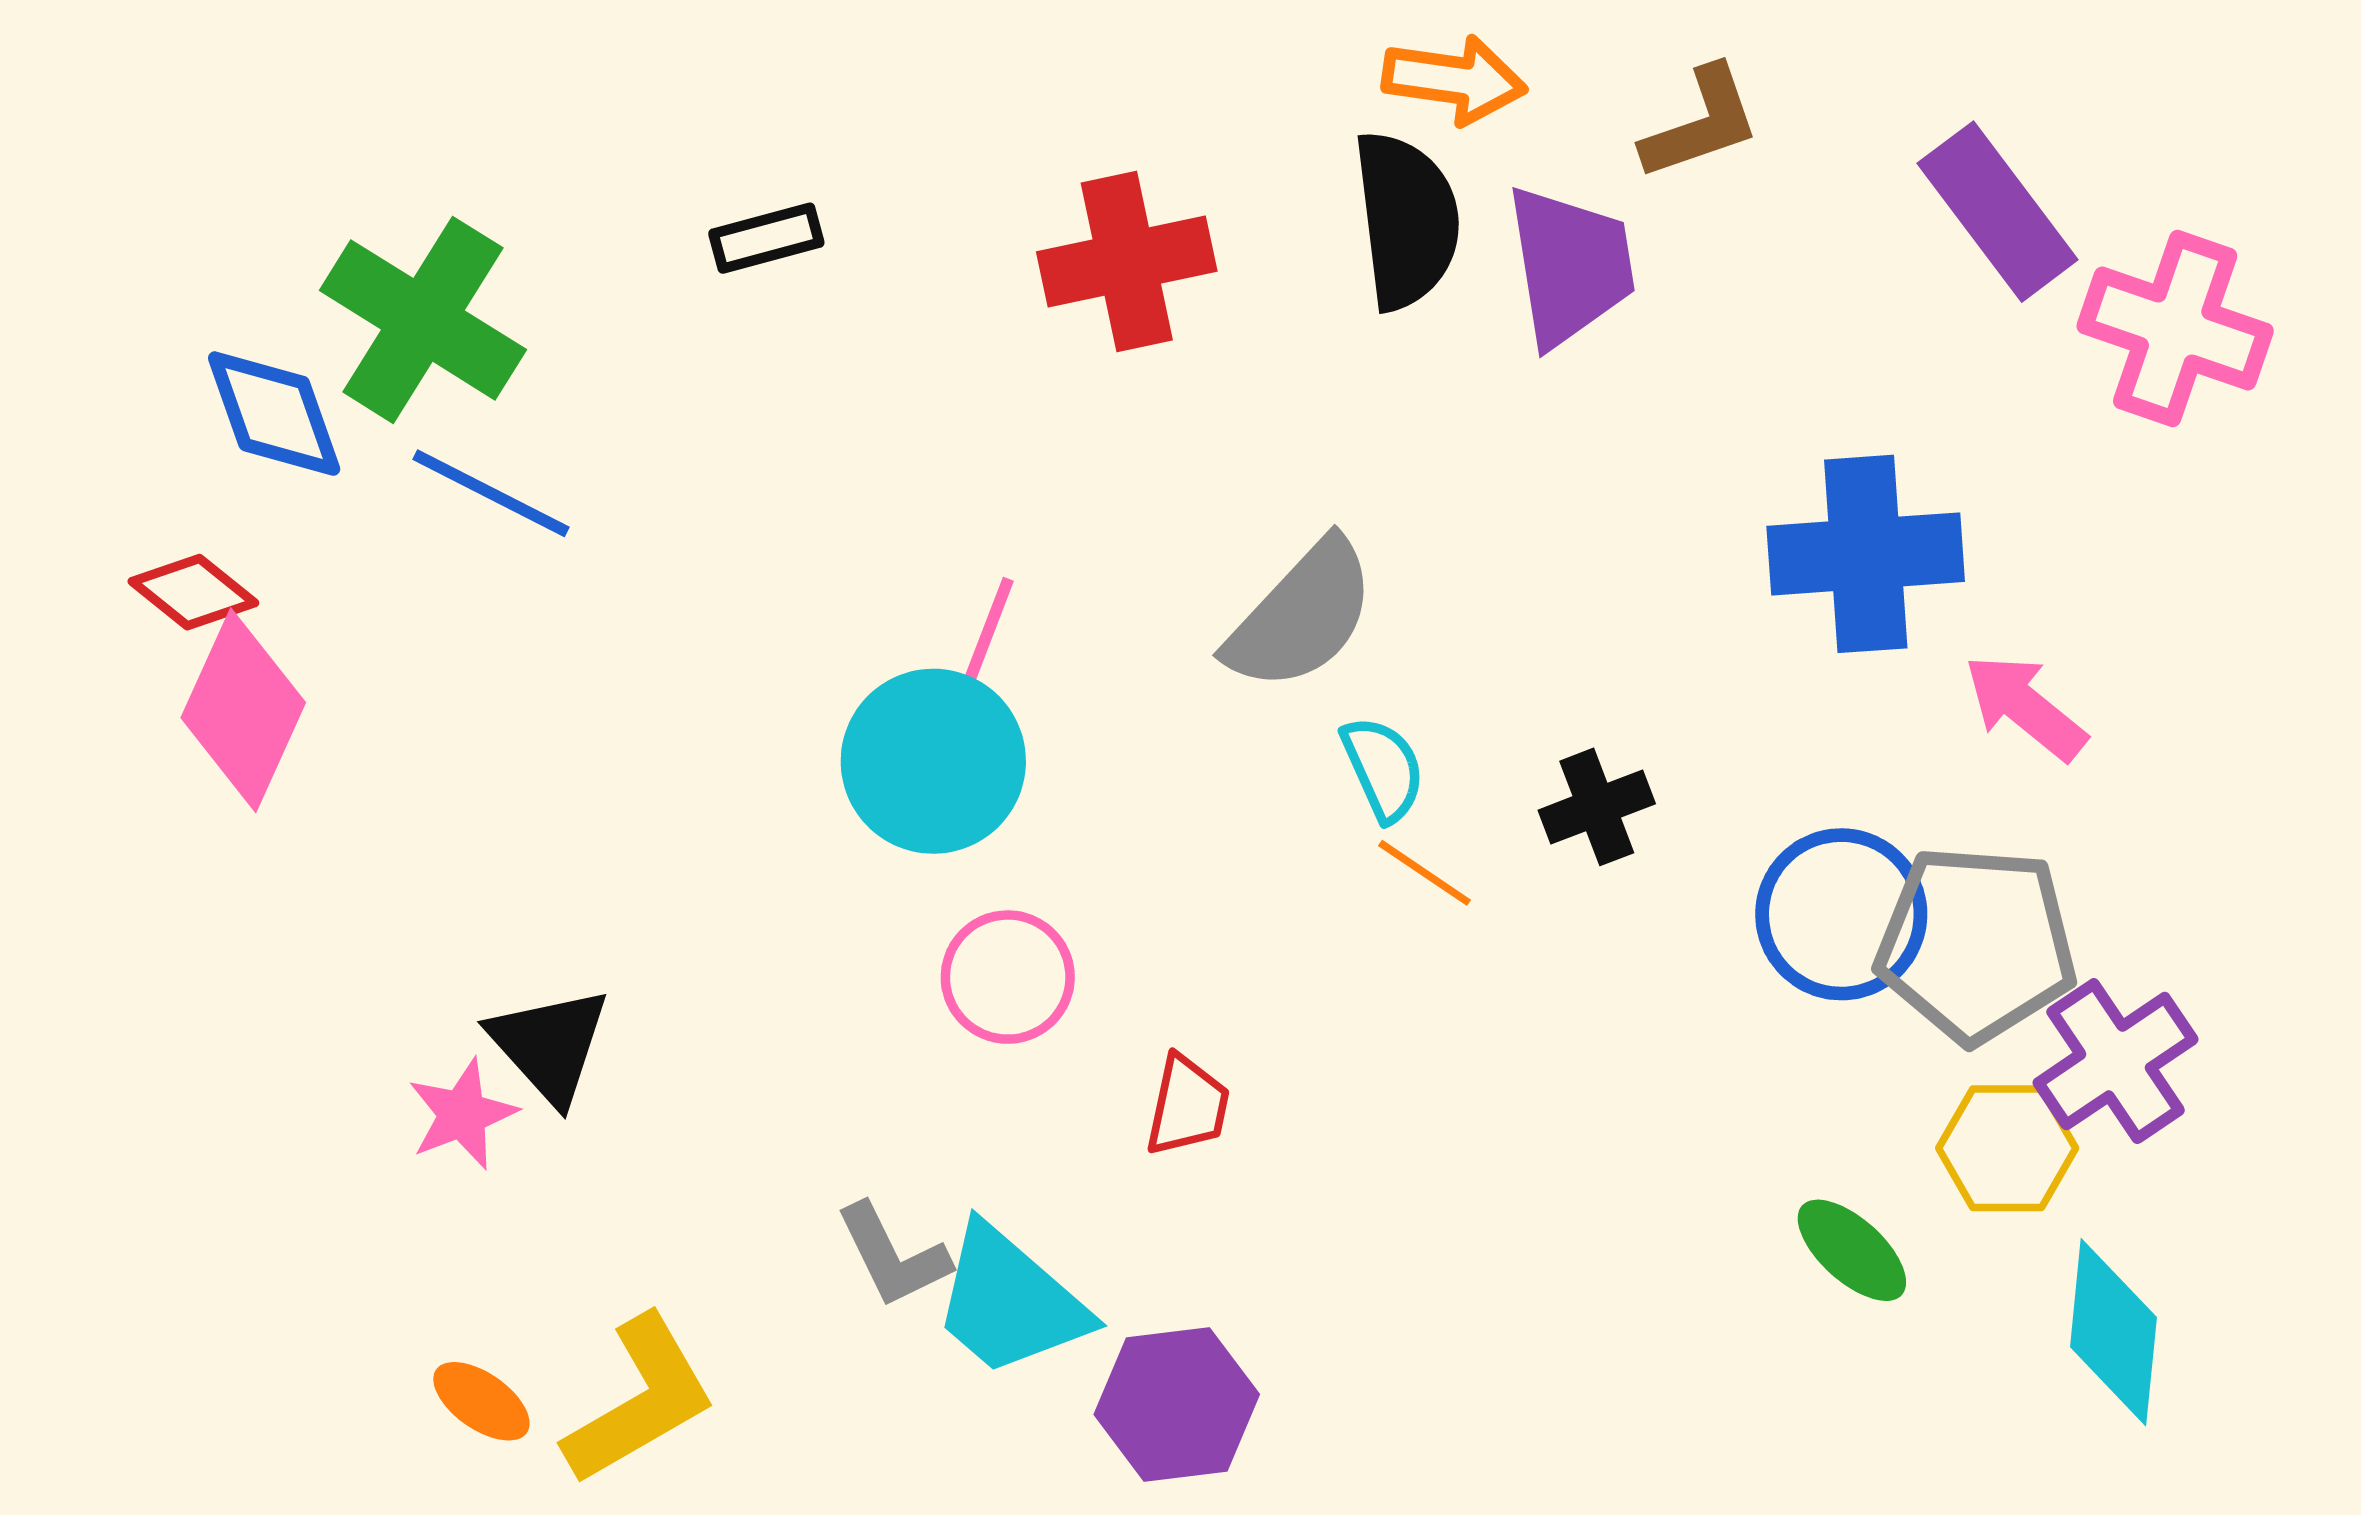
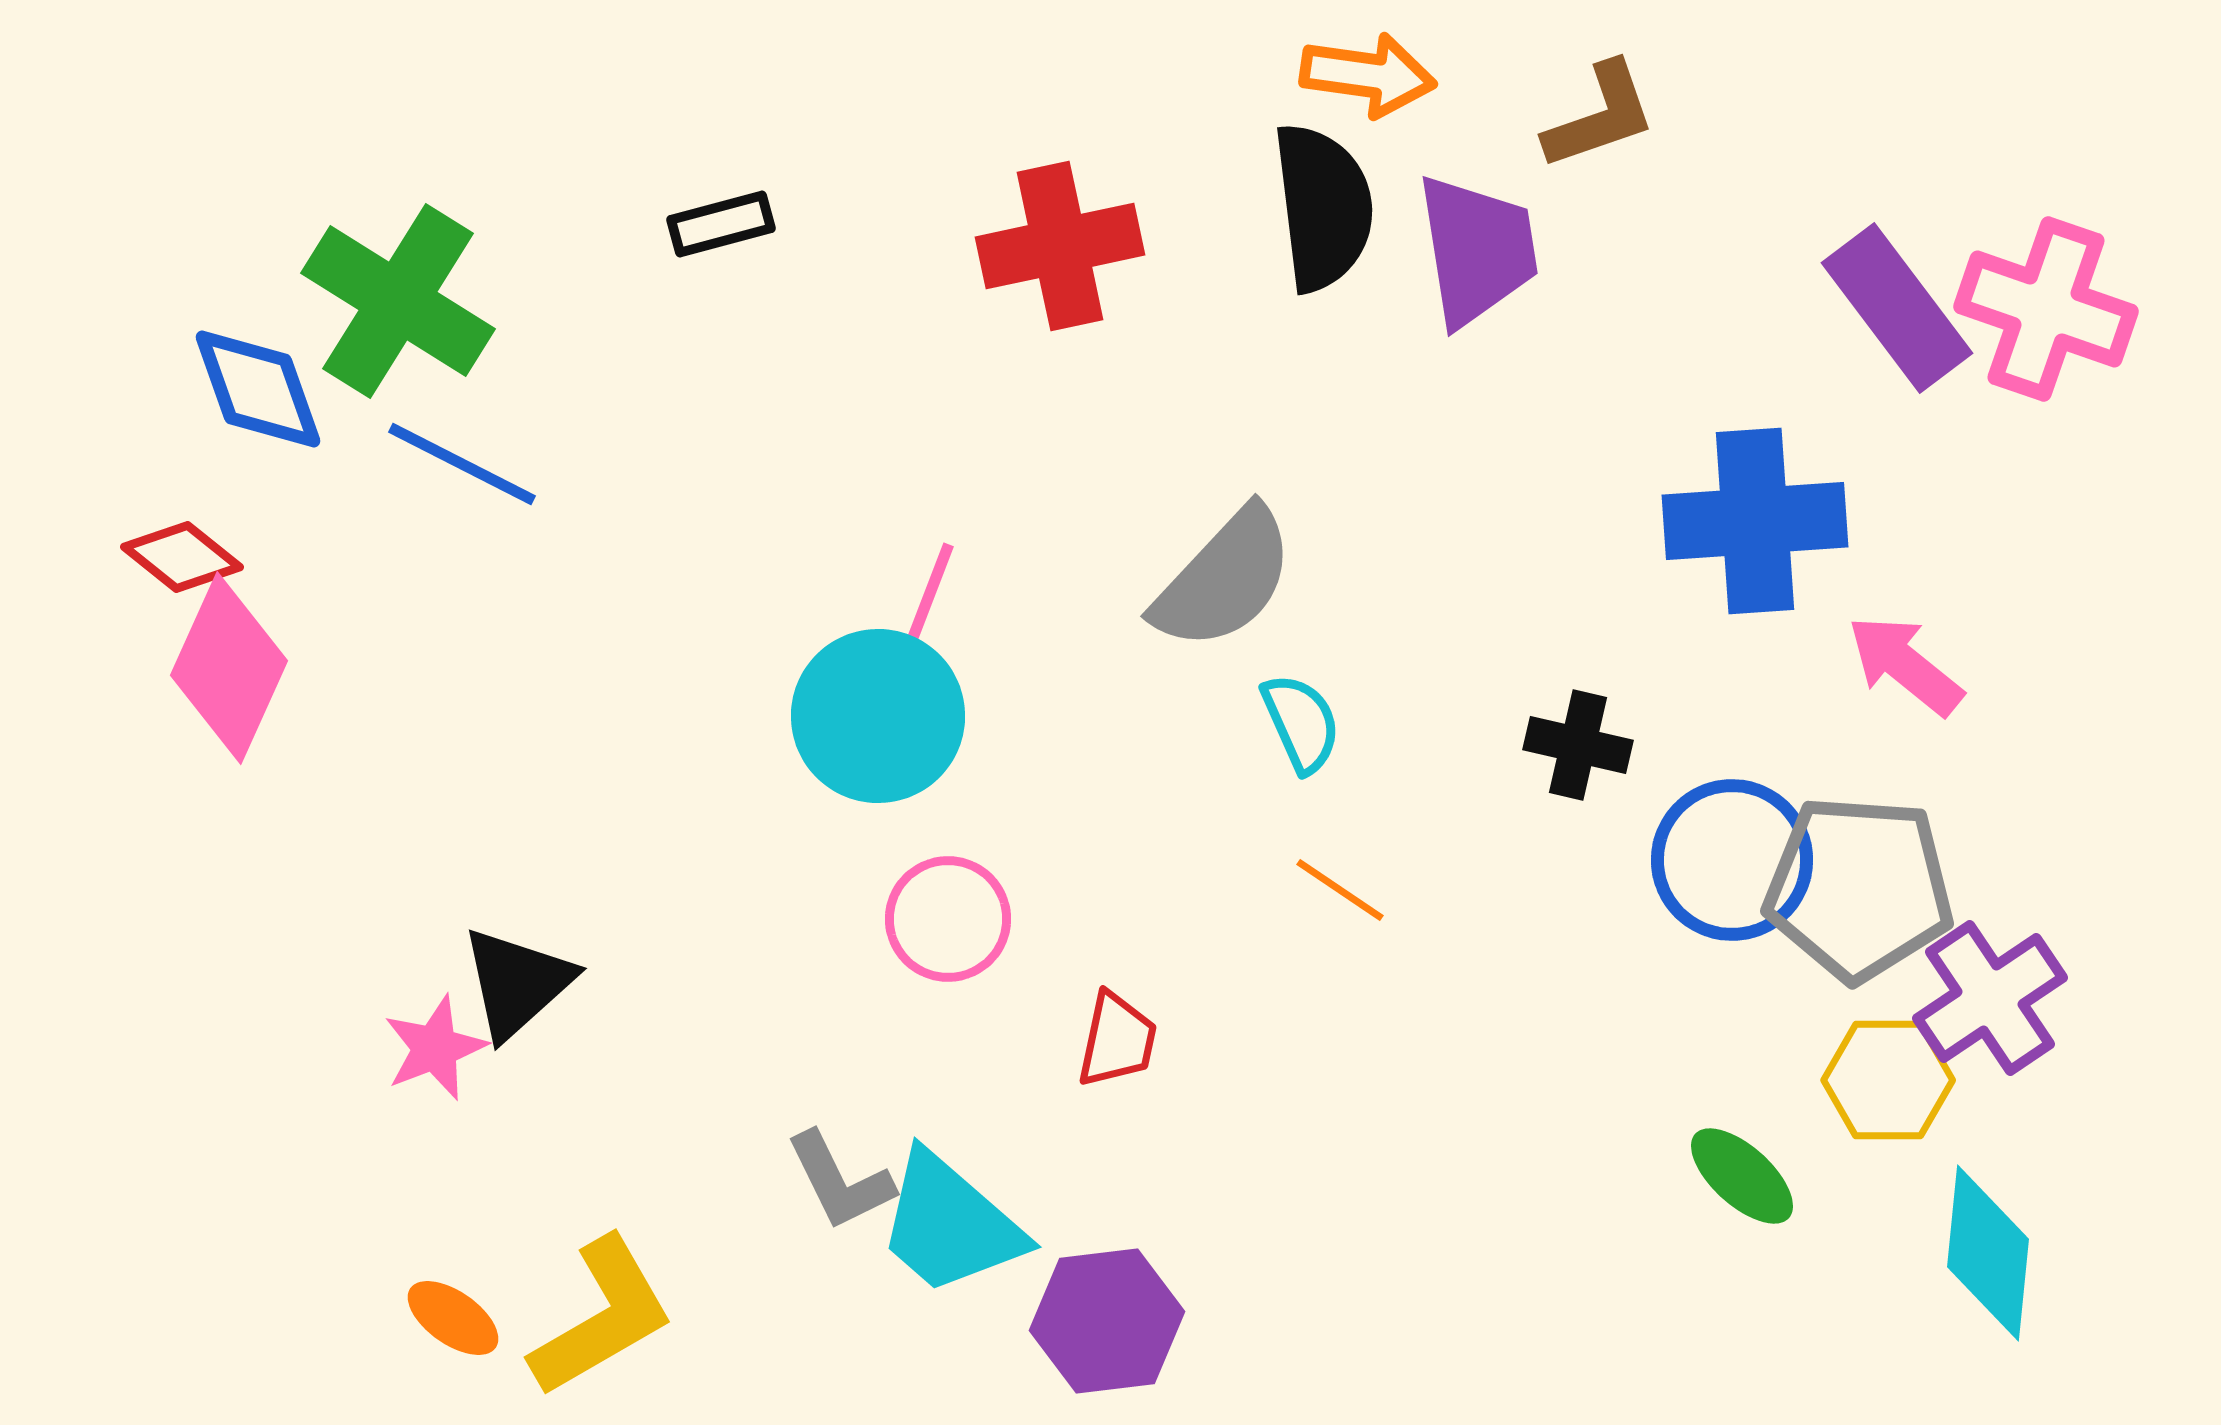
purple rectangle: (1998, 212) -> (1897, 308), moved
black cross: (1597, 807) -> (1578, 745), moved, turned 34
orange line: (1425, 873) -> (1340, 890), moved
black triangle: (549, 1045) -> (517, 983), turned 30

